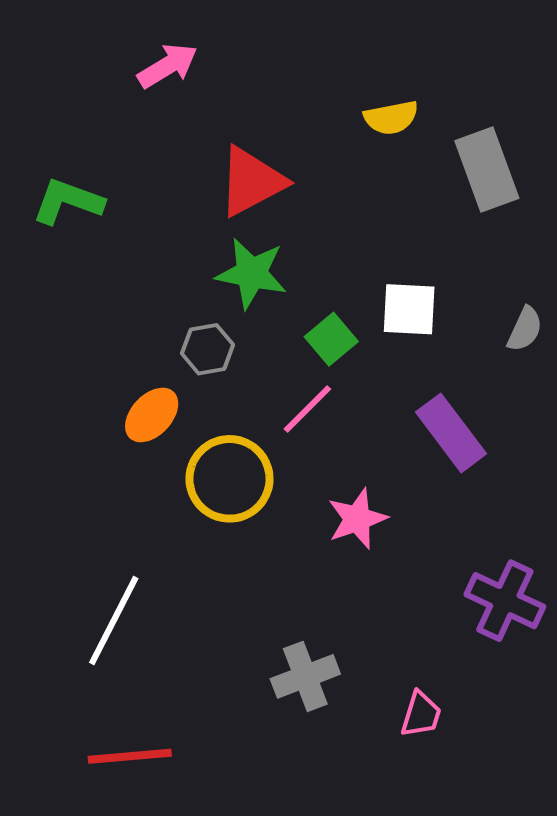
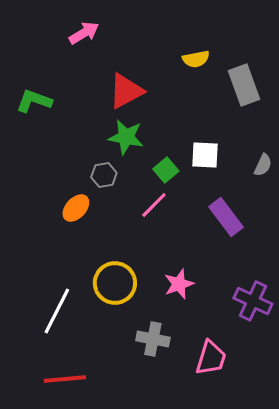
yellow circle: (229, 479) -> (115, 283), moved
pink star: (357, 519) -> (179, 284), moved
gray cross: (305, 676) -> (153, 339), turned 32
pink trapezoid: (421, 714) -> (211, 358), size x1.5

